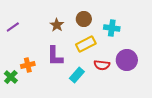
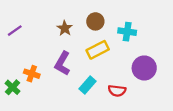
purple L-shape: (55, 56) -> (62, 63), turned 30
orange cross: (28, 65) -> (32, 74), turned 32
red semicircle: (102, 65) -> (117, 91), moved

